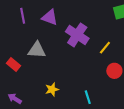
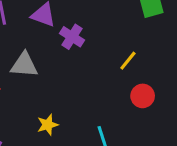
purple cross: (77, 35) -> (72, 37), moved, size x0.7

